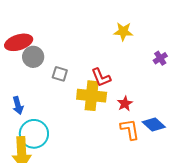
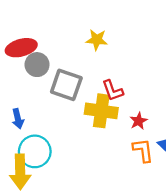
yellow star: (123, 32) -> (97, 40), moved
gray square: (60, 74) -> (66, 85), size x1.8

